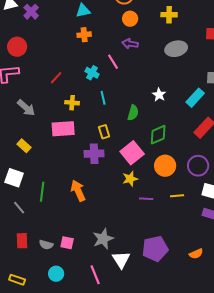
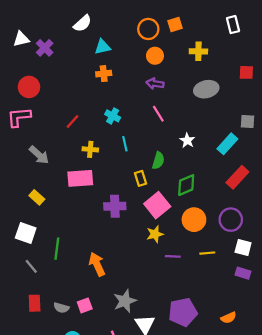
pink line: (113, 62) -> (158, 114), moved
yellow rectangle: (104, 132) -> (140, 178), moved
orange arrow: (78, 191) -> (97, 264), moved
pink square: (67, 243) -> (85, 305), turned -32

